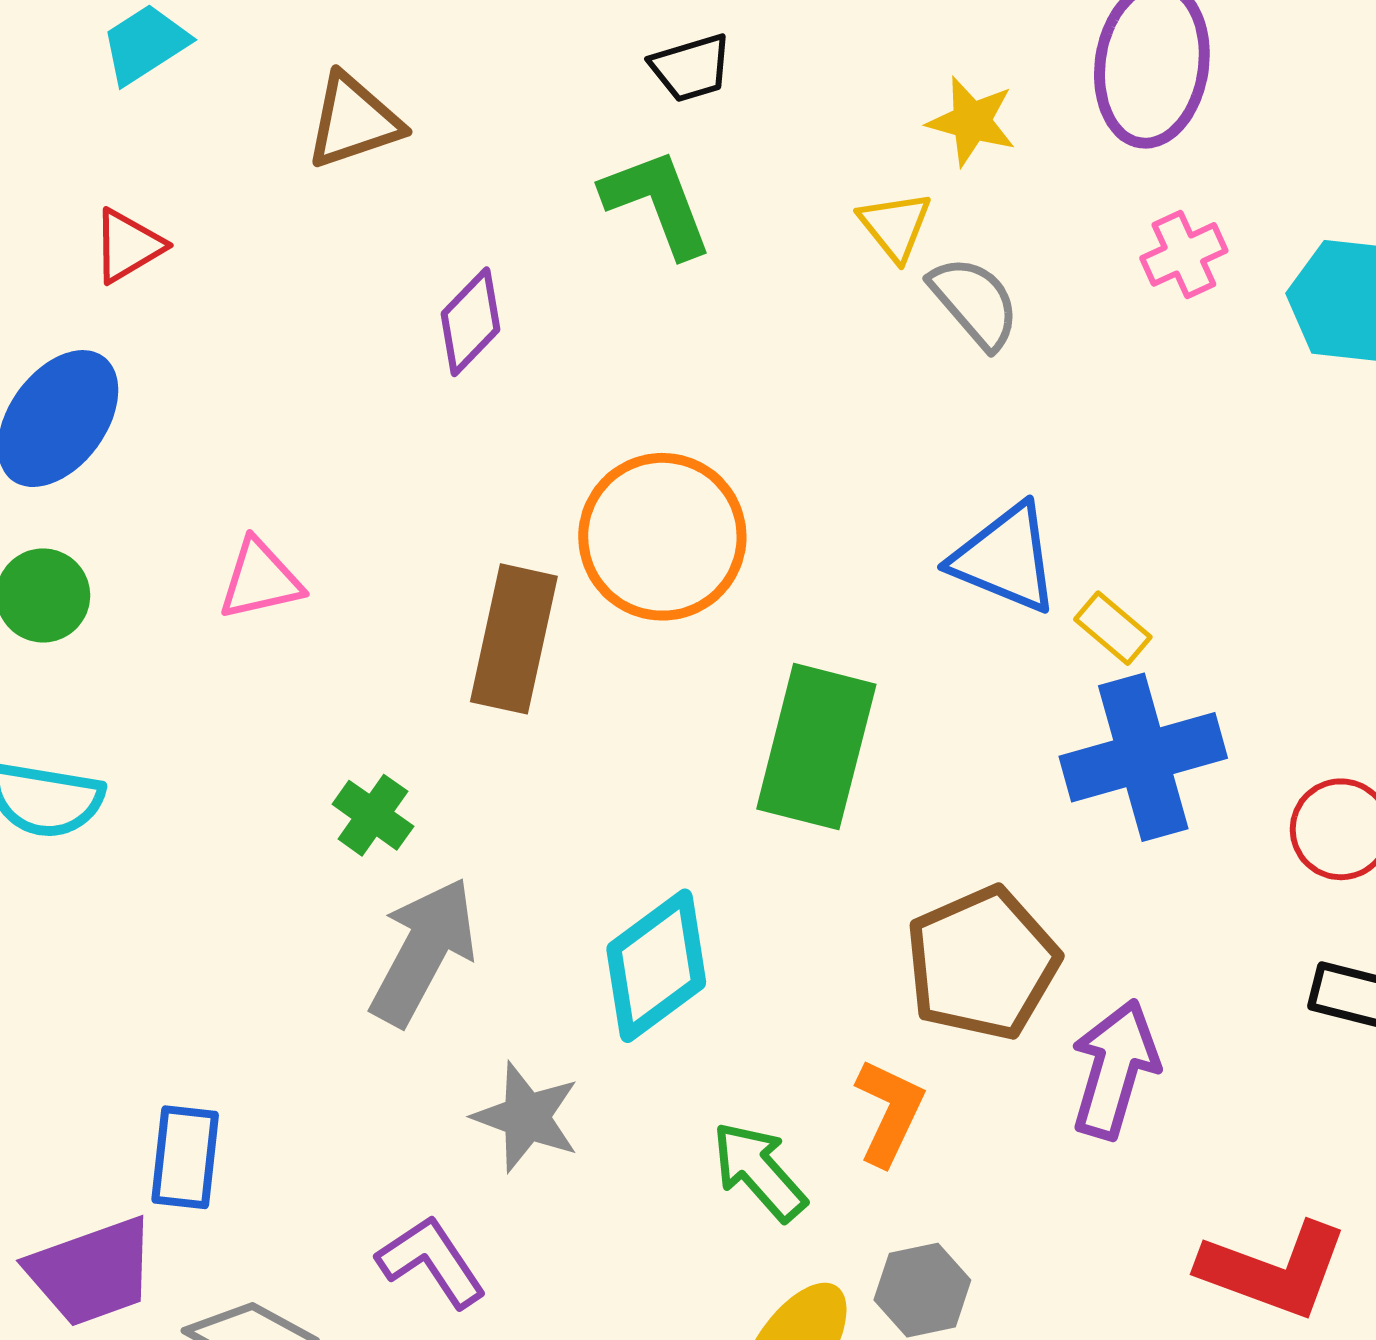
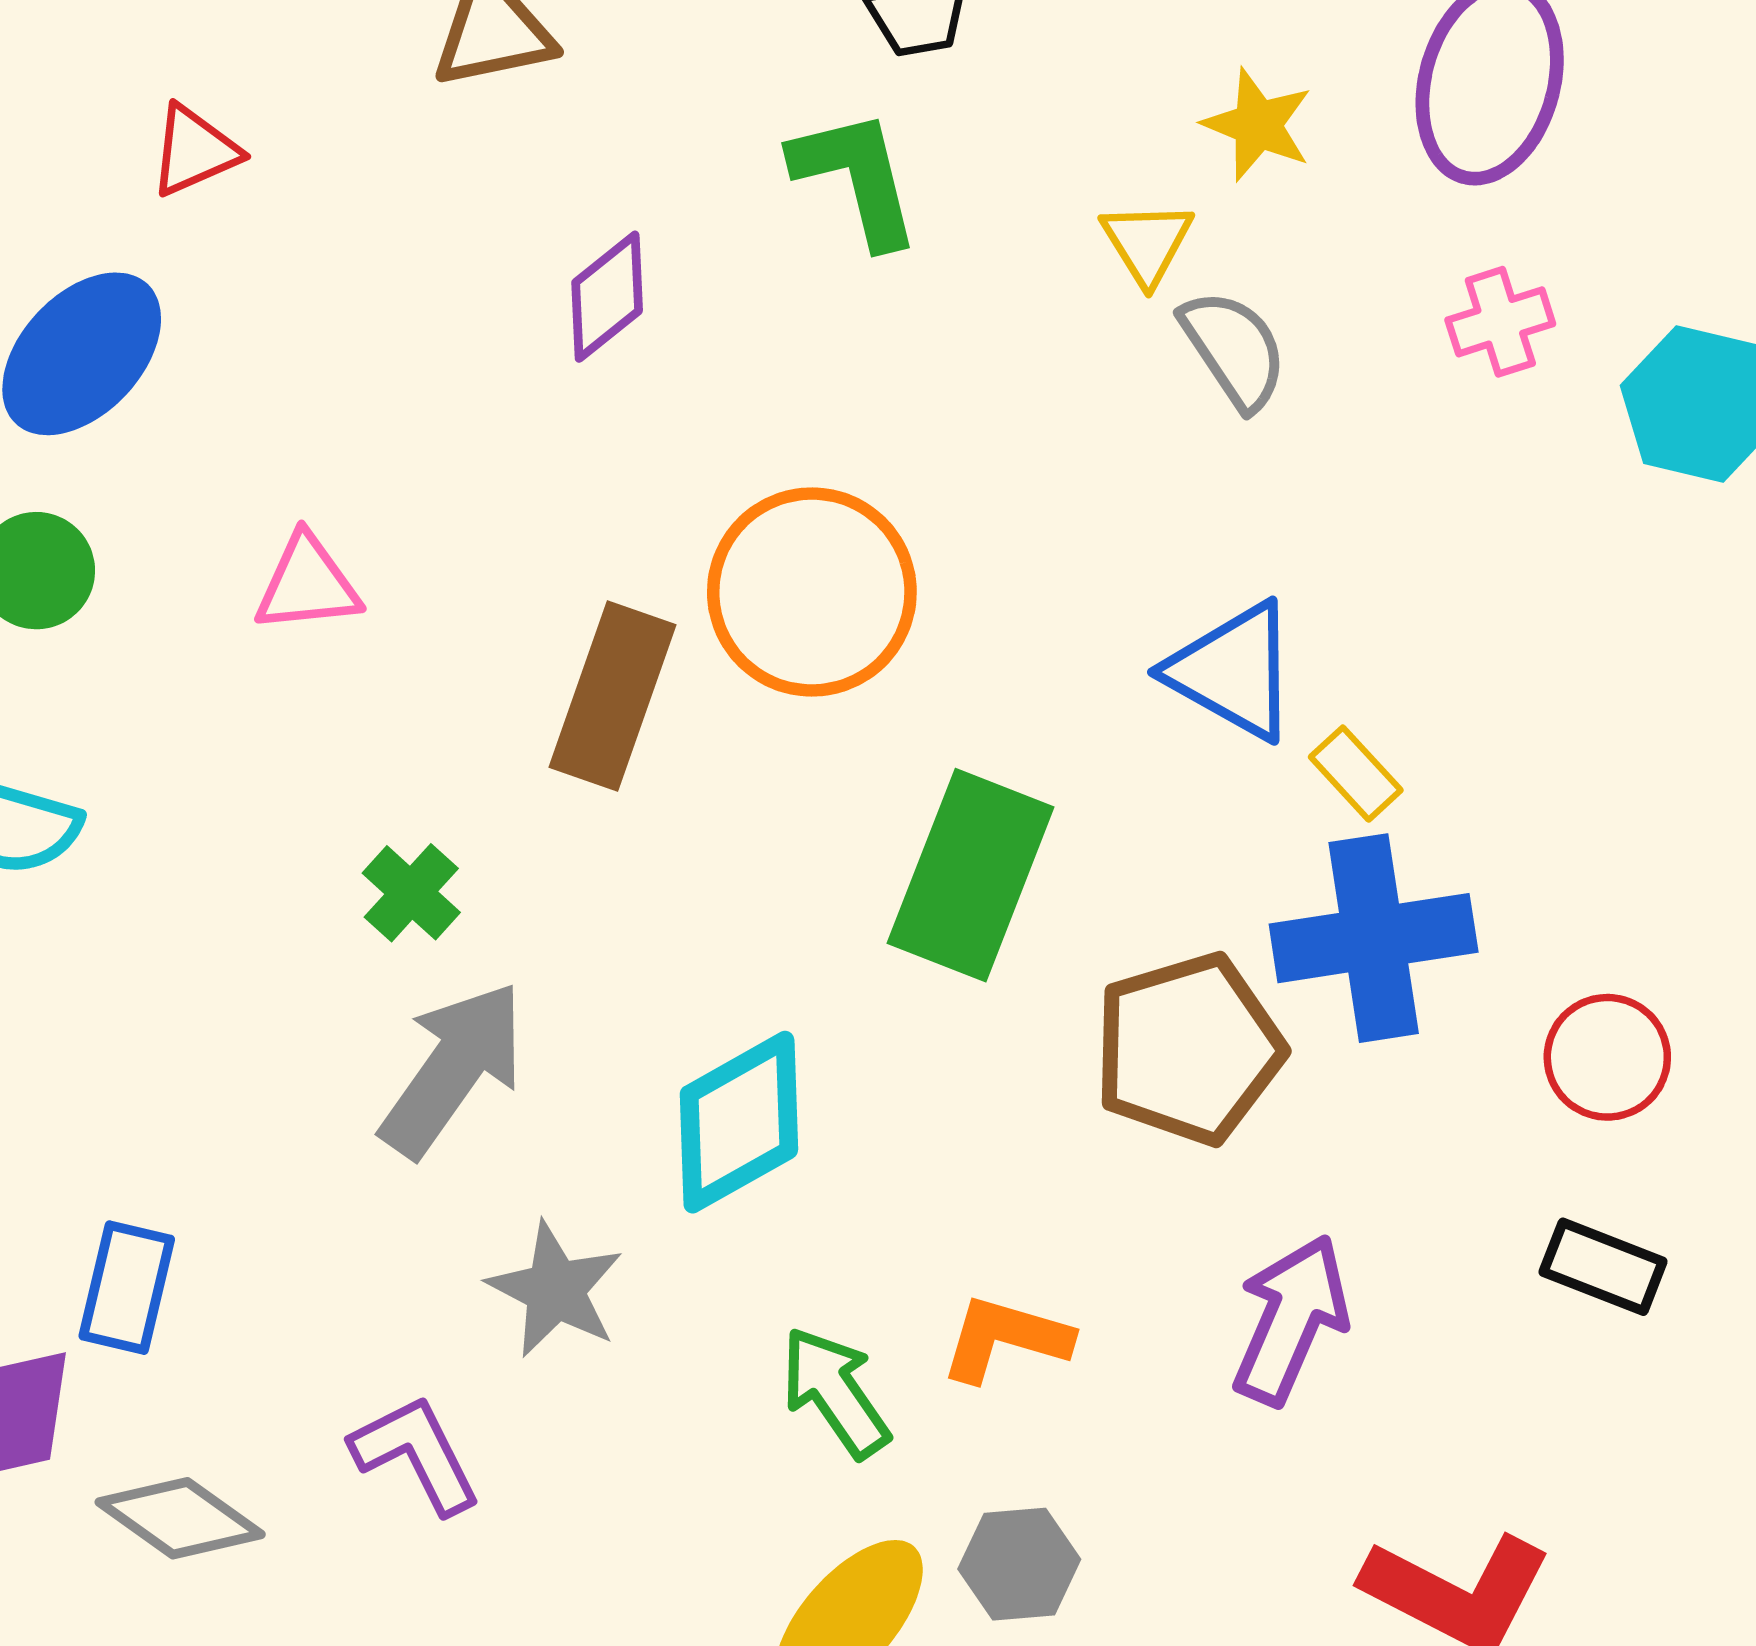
brown pentagon: (982, 963) -> (1188, 1049), moved
orange L-shape: (889, 1112) -> (1005, 1339), turned -106

